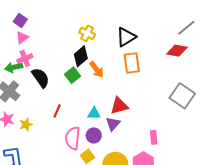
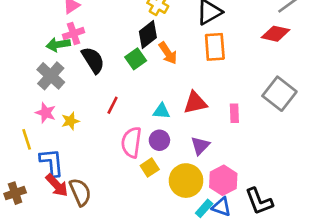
purple triangle: (113, 124) -> (200, 146), moved
pink rectangle: (154, 137) -> (234, 113), moved

